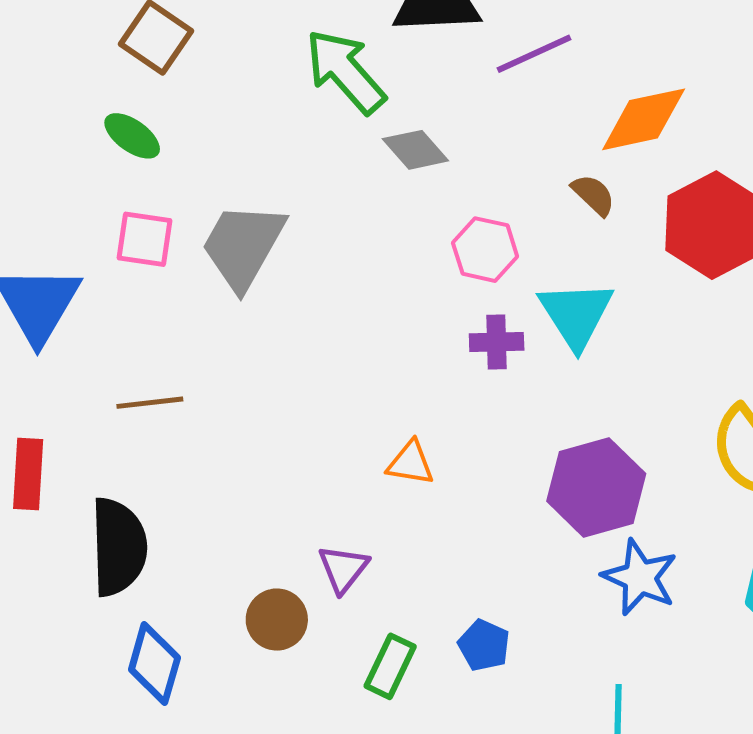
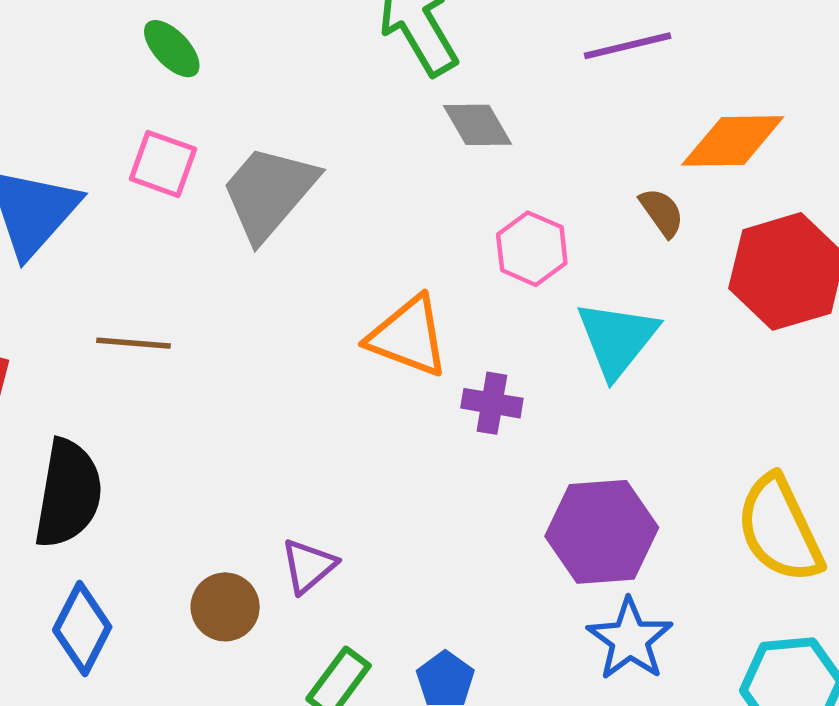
purple cross: (497, 342) -> (492, 403), moved
orange triangle: (411, 463) -> (408, 336), moved, size x1.6

